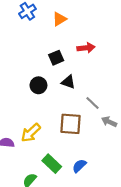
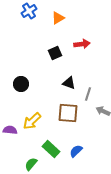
black triangle: (68, 82) -> (69, 83), moved
black circle: (38, 85) -> (21, 84), moved
gray line: (93, 103) -> (88, 94), turned 64

